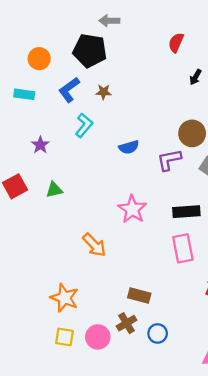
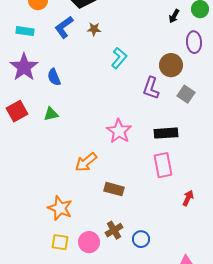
cyan L-shape: (84, 125) -> (119, 58), moved
purple star: (40, 145) -> (24, 67), moved, size x1.8
blue semicircle: (129, 147) -> (54, 77), moved, turned 84
purple L-shape: (169, 160) -> (151, 88), turned -60
orange arrow: (94, 245) -> (86, 162), turned 95
brown rectangle: (139, 296) -> (114, 189), moved

